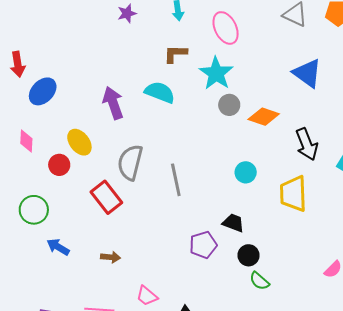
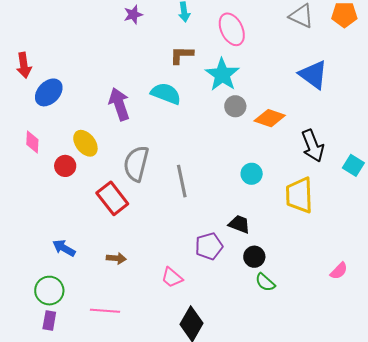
green circle: (34, 210) -> (49, 291), moved
pink trapezoid: (147, 296) -> (172, 277), moved

